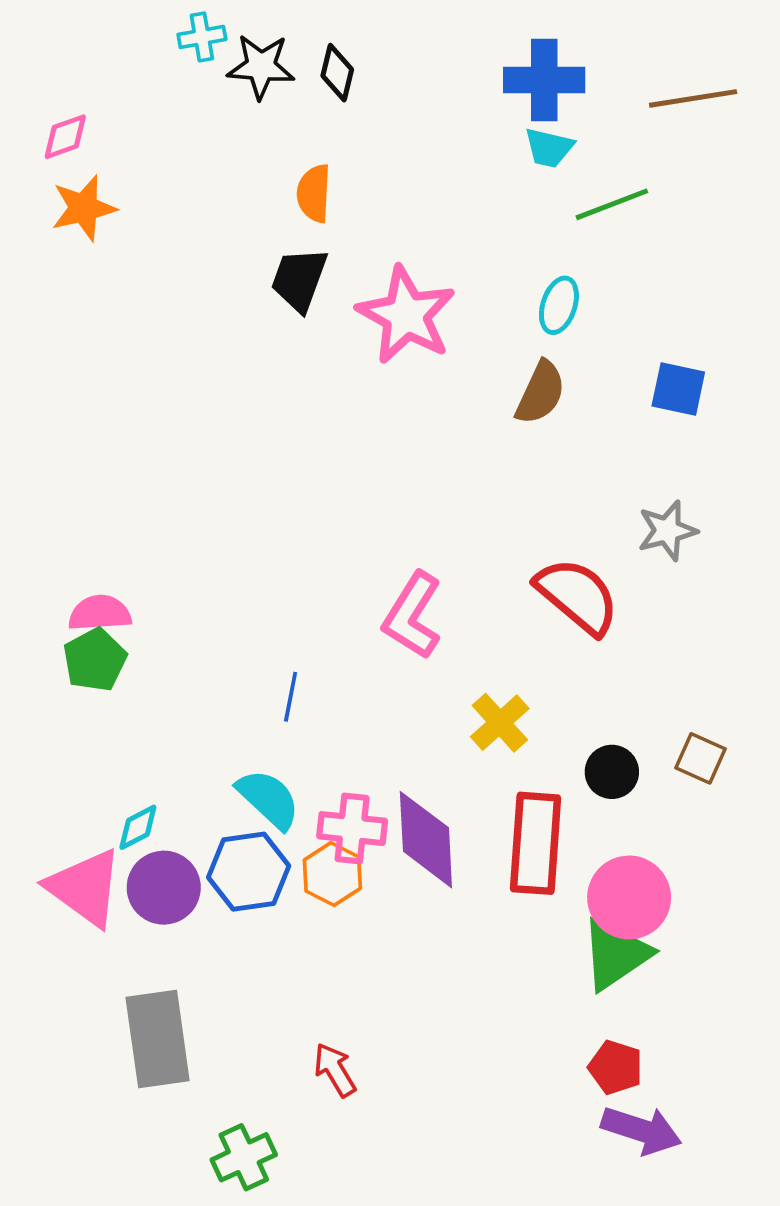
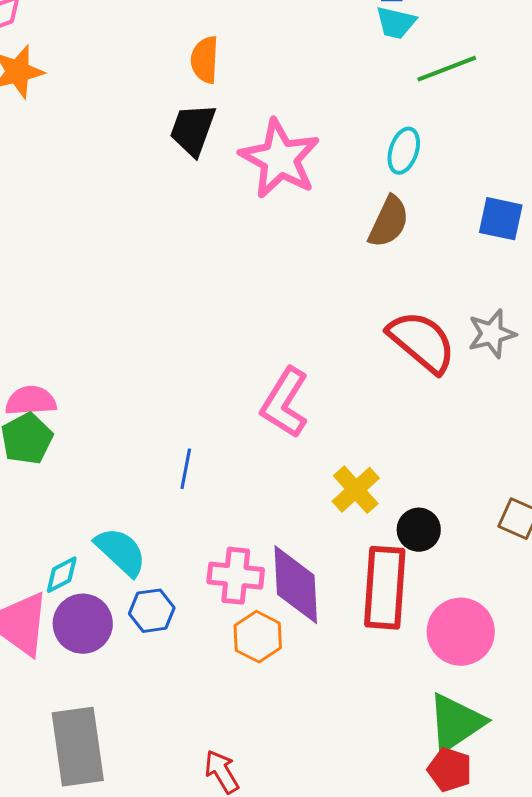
red semicircle: (577, 596) -> (422, 342), moved
black circle: (612, 772) -> (419, 530), moved
cyan semicircle: (268, 799) -> (121, 552), moved
blue hexagon: (249, 872) -> (152, 611), size x0.7
orange hexagon: (332, 874) -> (258, 637), moved
green triangle: (616, 954) -> (456, 723), moved

